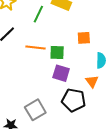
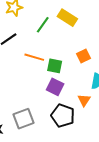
orange square: (84, 38) -> (83, 56), turned -32

